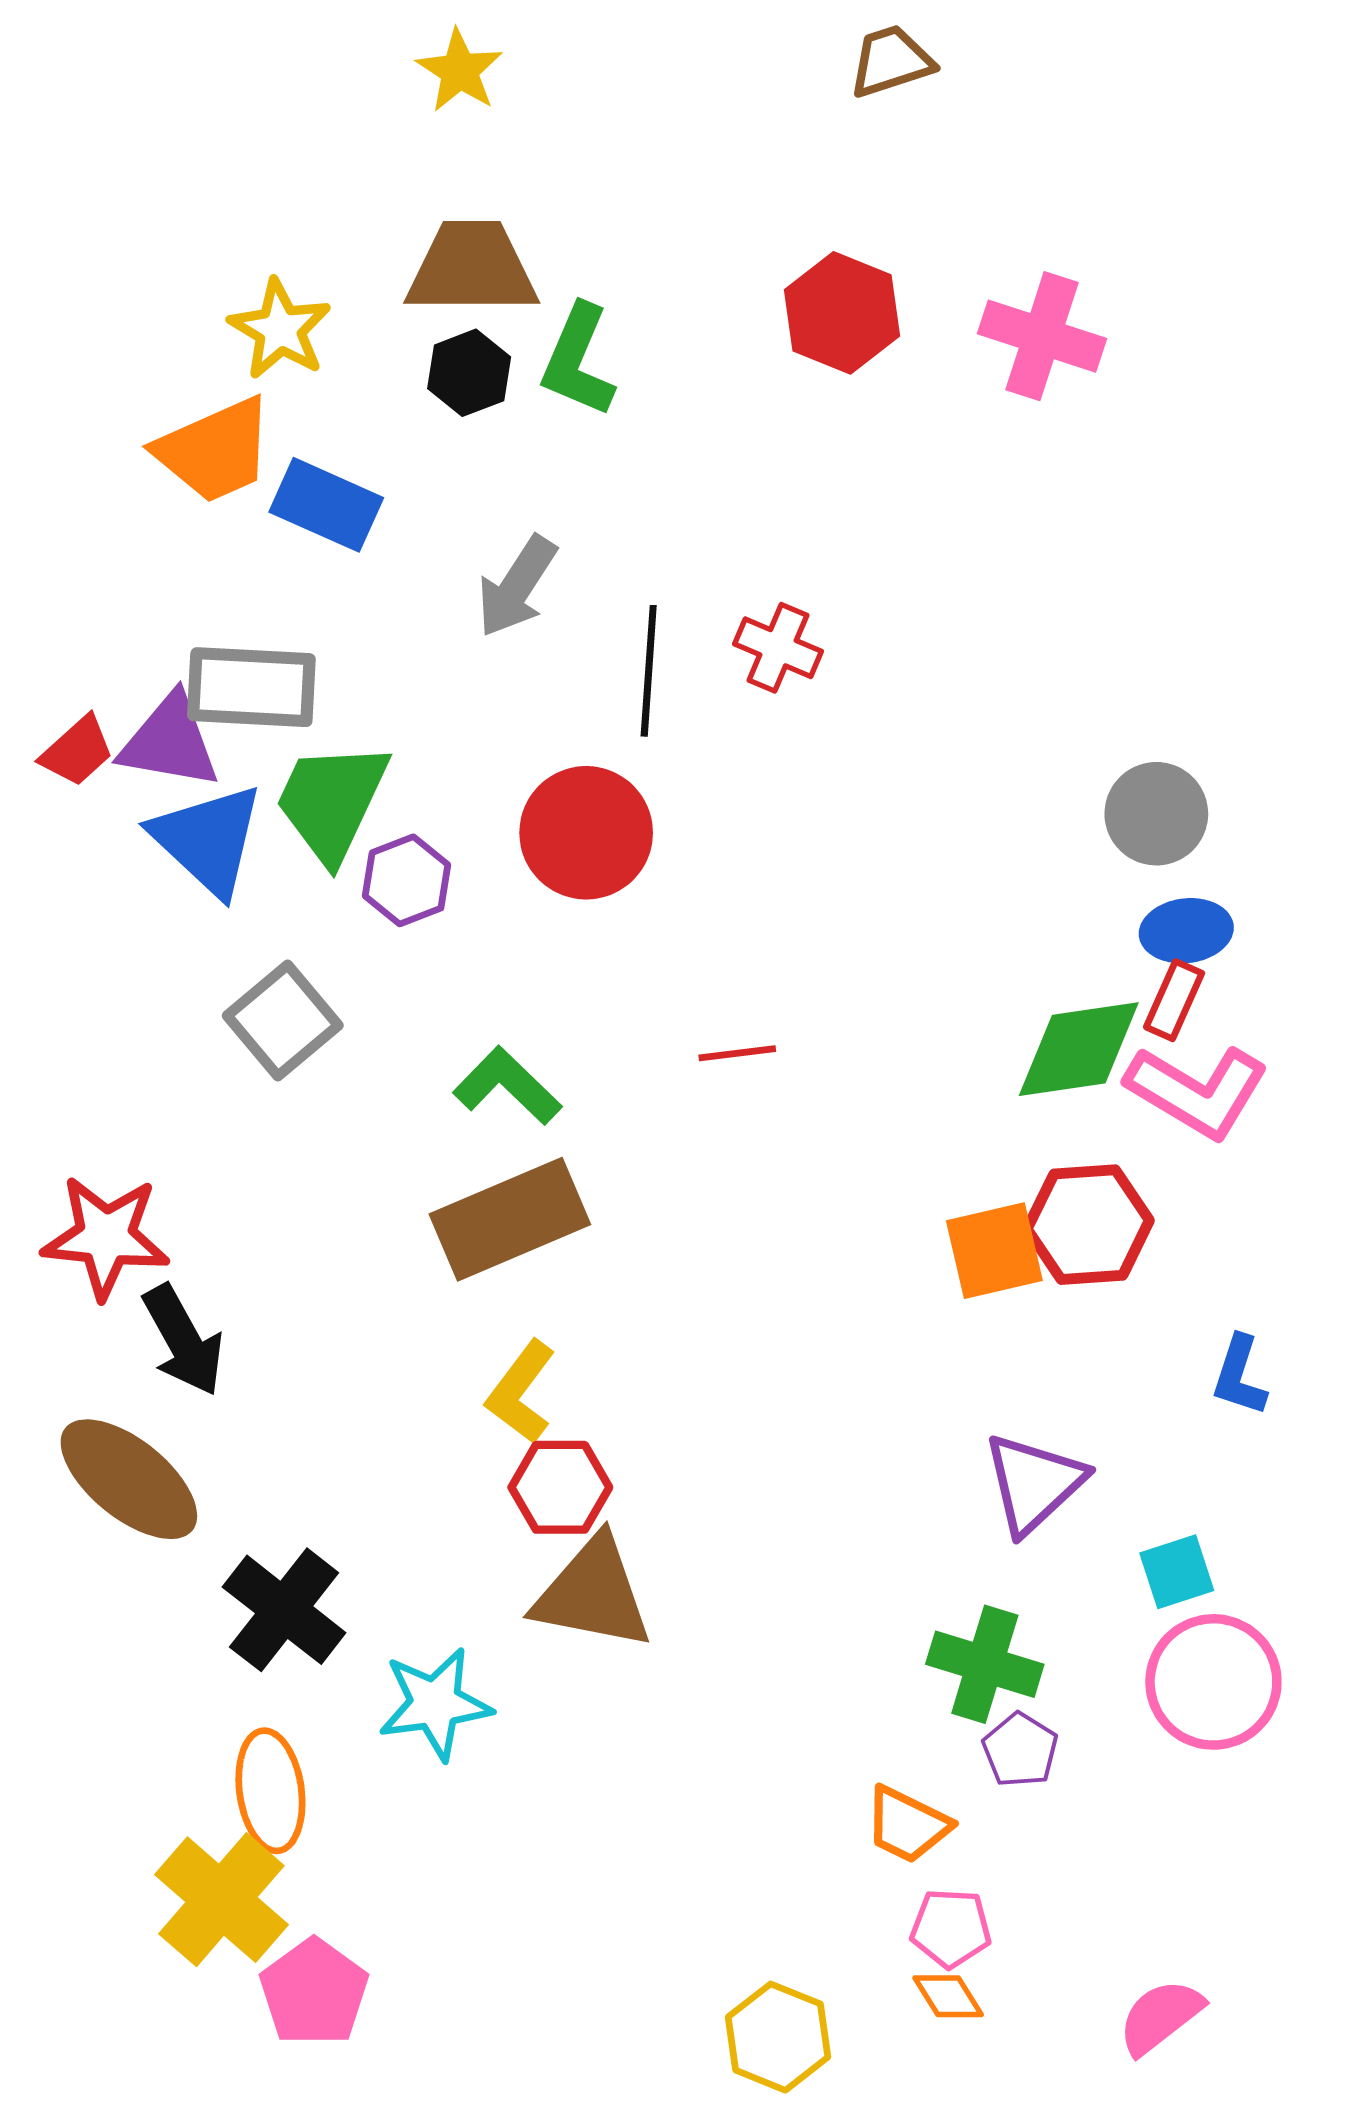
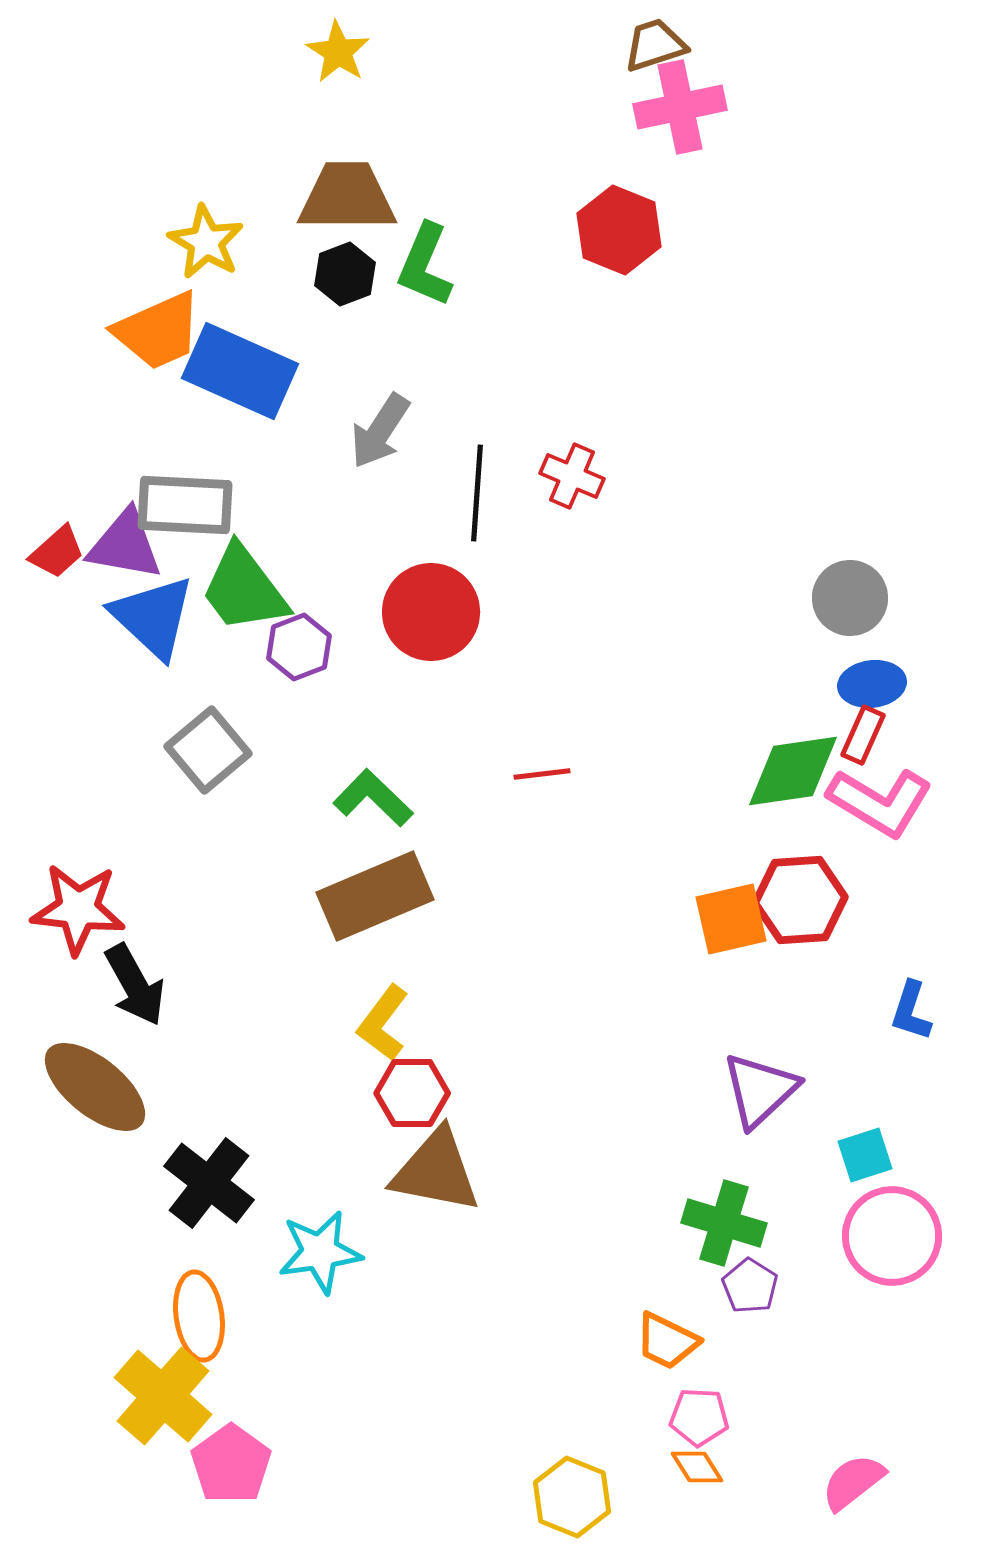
pink cross: (1042, 336) -> (680, 107), moved, turned -30
blue rectangle: (326, 505) -> (240, 371), size x1.4
green trapezoid: (332, 801) -> (244, 589), turned -62

